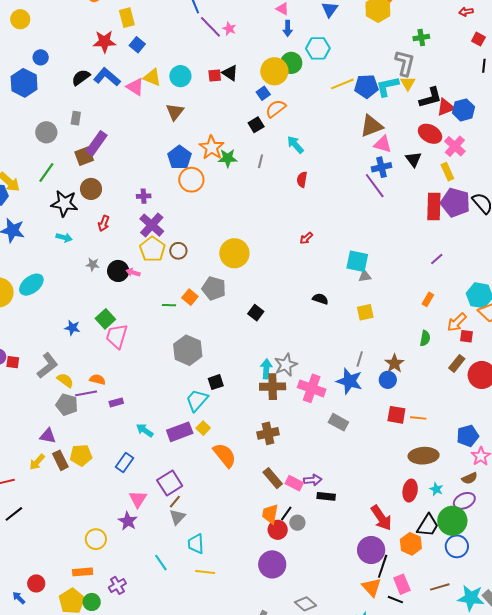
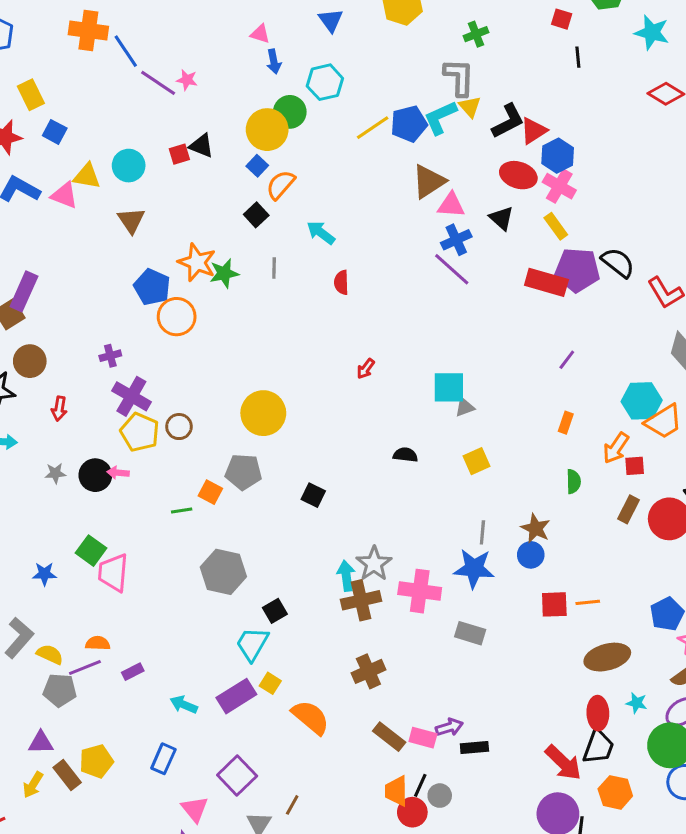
blue hexagon: (463, 110) -> (558, 156), moved
red rectangle: (434, 206) -> (546, 282), turned -64
brown line: (175, 502) -> (292, 805), moved
black trapezoid: (428, 525) -> (598, 747), moved

